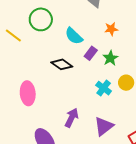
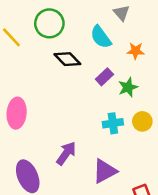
cyan semicircle: (74, 36) -> (101, 37), moved
black diamond: (62, 64) -> (67, 59), moved
cyan cross: (104, 88) -> (113, 123), turned 35

